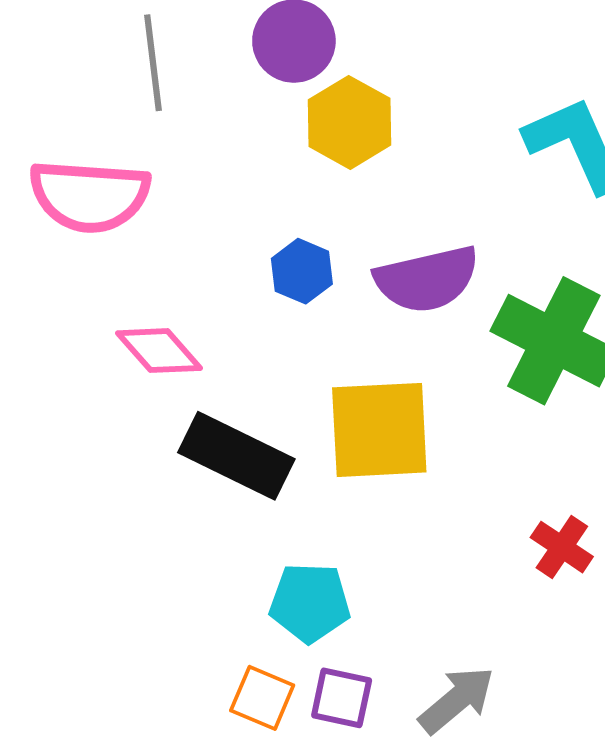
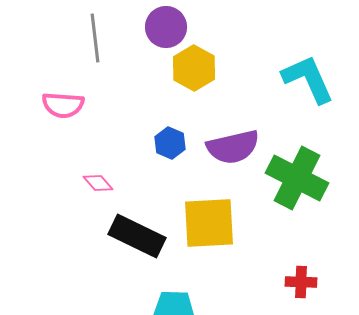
pink semicircle: (90, 196) -> (63, 105), size x0.7
pink diamond: (159, 351) -> (98, 183), size x0.7
red cross: (562, 547) -> (301, 282), turned -32

